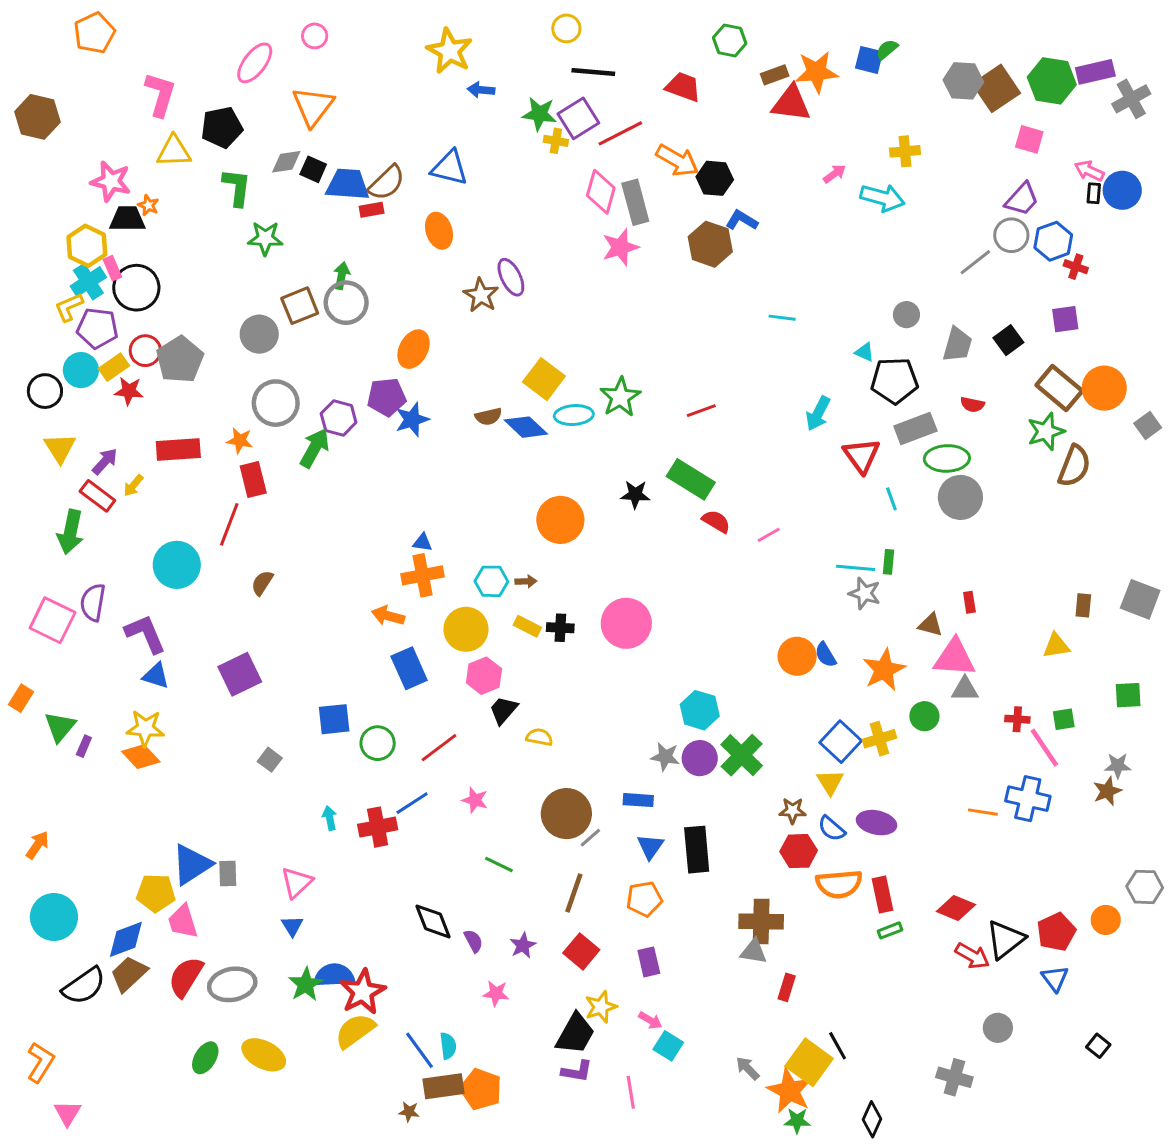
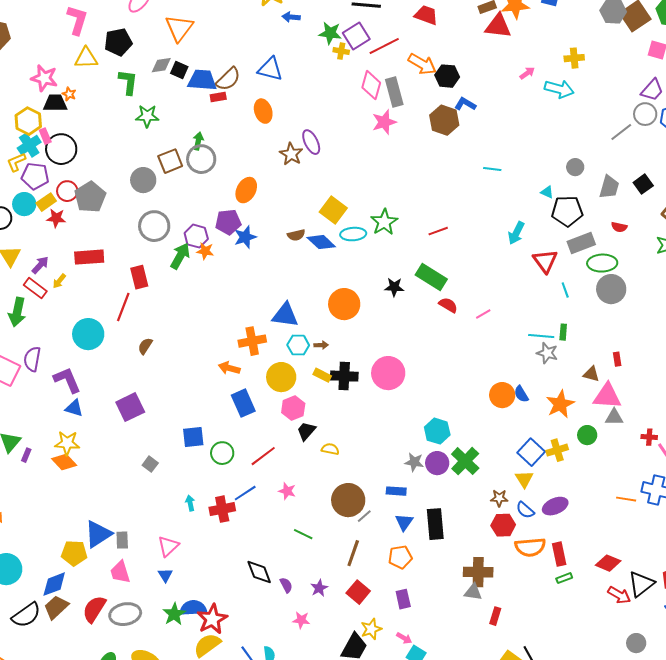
orange star: (240, 440) -> (205, 251), moved
blue triangle: (423, 542) -> (285, 315), moved, size x2.0
black cross: (560, 628) -> (344, 376), size x1.5
purple ellipse: (877, 823) -> (555, 506), turned -35
pink trapezoid: (183, 921) -> (120, 572), moved

